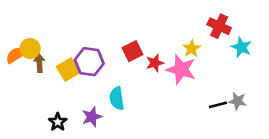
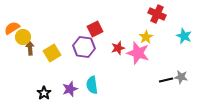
red cross: (219, 26) -> (157, 14), moved
red square: (133, 51) -> (95, 29), moved
orange semicircle: (16, 55) -> (12, 28), moved
purple hexagon: (89, 62) -> (84, 47), moved
cyan semicircle: (117, 98) -> (92, 85), moved

